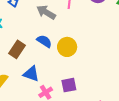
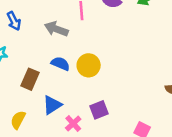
blue triangle: (31, 74) -> (52, 105), turned -42

